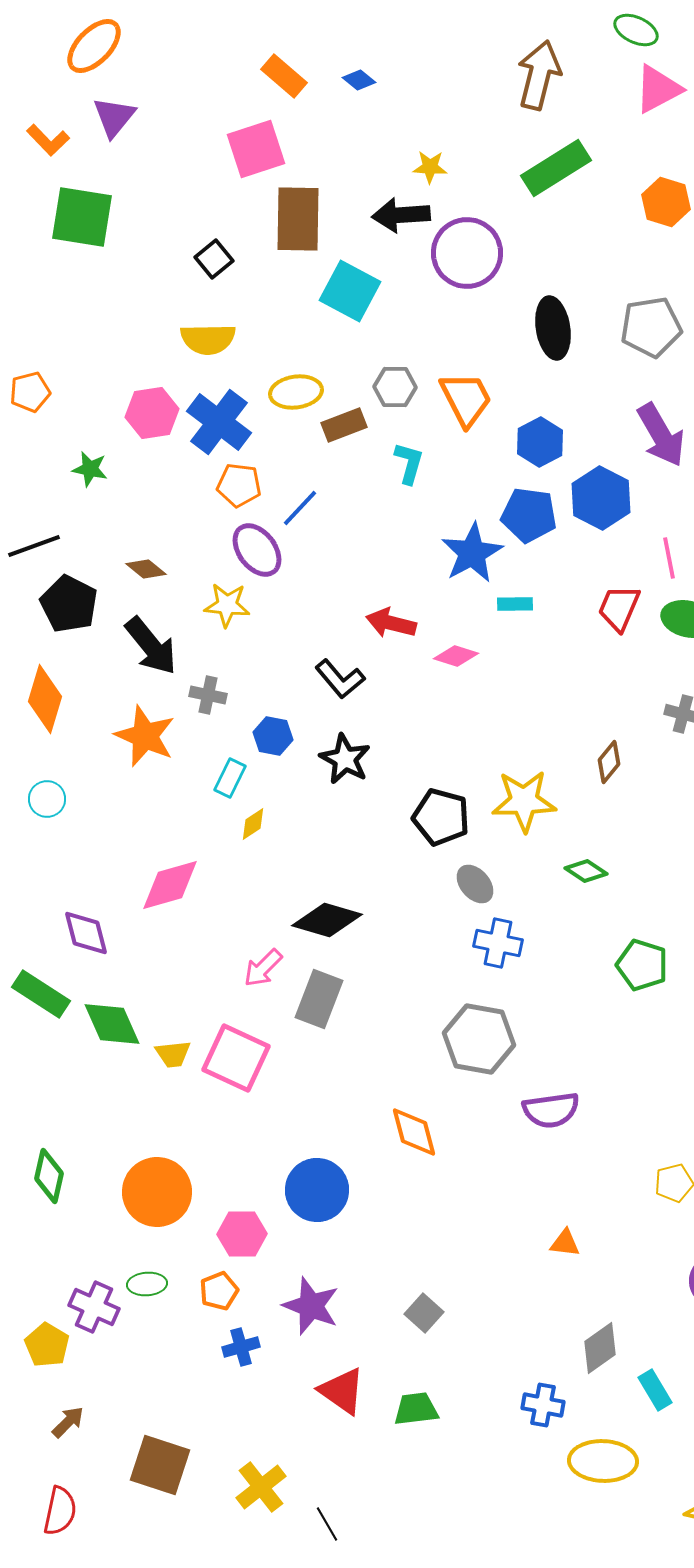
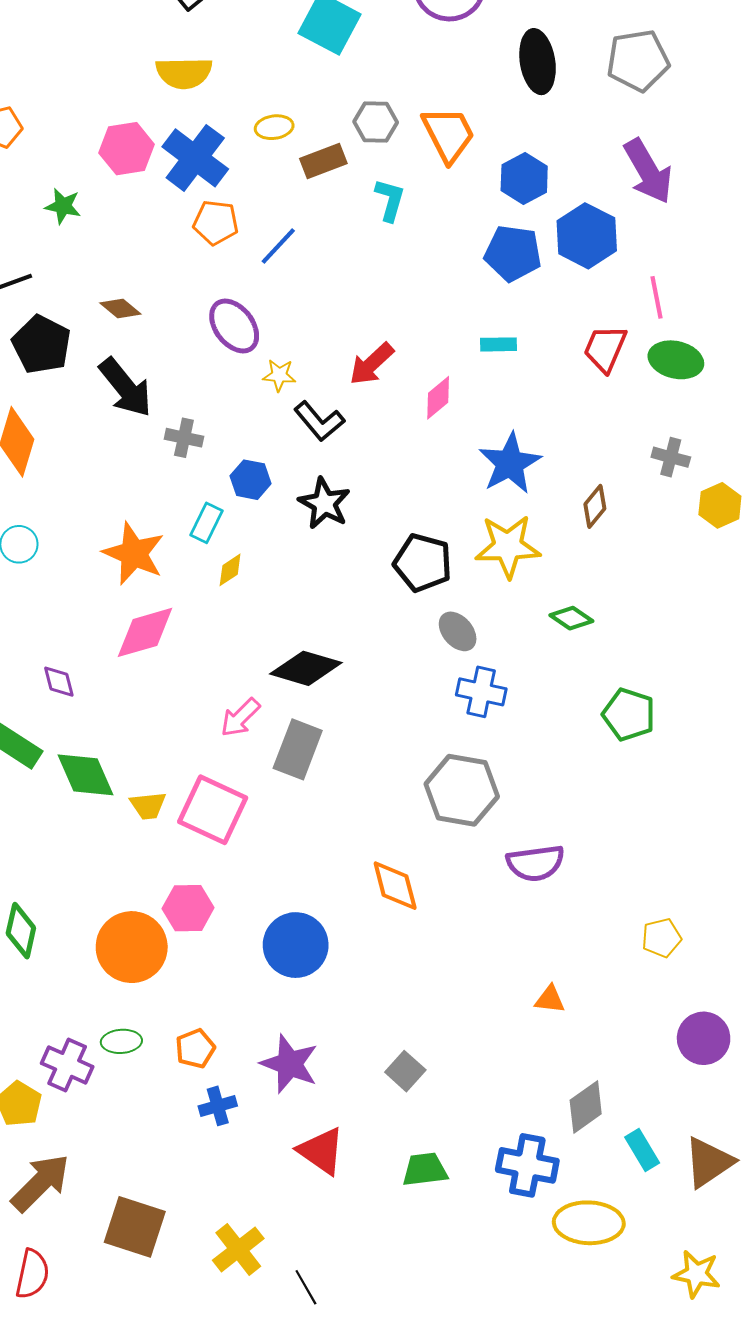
yellow ellipse: (296, 392) -> (274, 127), size x0.7
purple ellipse: (257, 550) -> (234, 326), moved
blue star: (472, 553) -> (510, 463), moved
yellow star: (227, 605) -> (279, 375), moved, size x0.7
red arrow: (391, 623) -> (371, 364), turned -57
pink diamond: (456, 656) -> (438, 398), turned -57
orange star: (145, 736) -> (134, 554), moved
purple diamond: (86, 933) -> (59, 682), size x0.7
pink hexagon: (242, 1234) -> (188, 908), moved
blue cross: (543, 1405) -> (527, 1165), size x1.4
green trapezoid: (416, 1409) -> (425, 1169), moved
brown arrow: (68, 1422) -> (40, 1183), size x1.8

